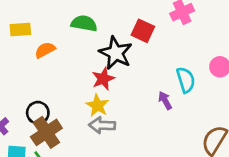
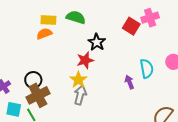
yellow rectangle: (20, 30) -> (48, 20), moved
red square: (143, 31) -> (131, 26), moved
black star: (116, 53) -> (97, 42), size x0.7
gray arrow: (102, 125) -> (80, 95), turned 96

